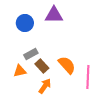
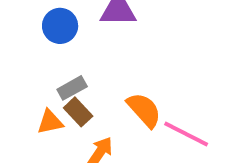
brown rectangle: (42, 66) -> (78, 112), moved
pink line: (88, 77) -> (186, 134), turned -65

